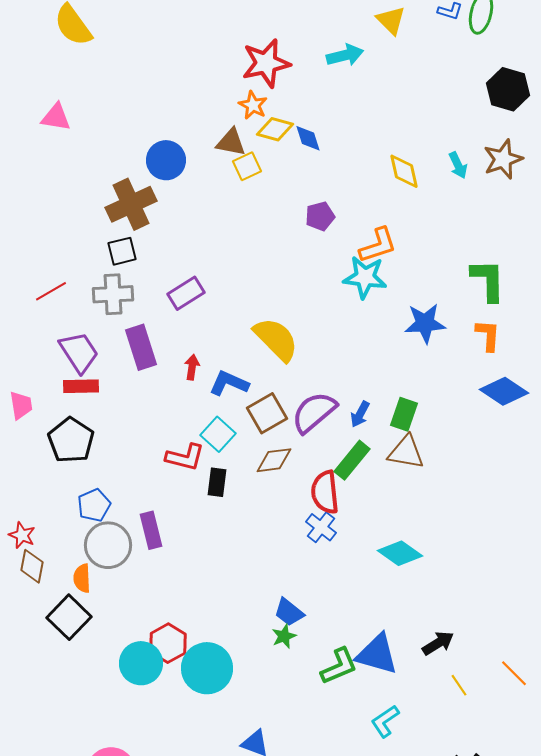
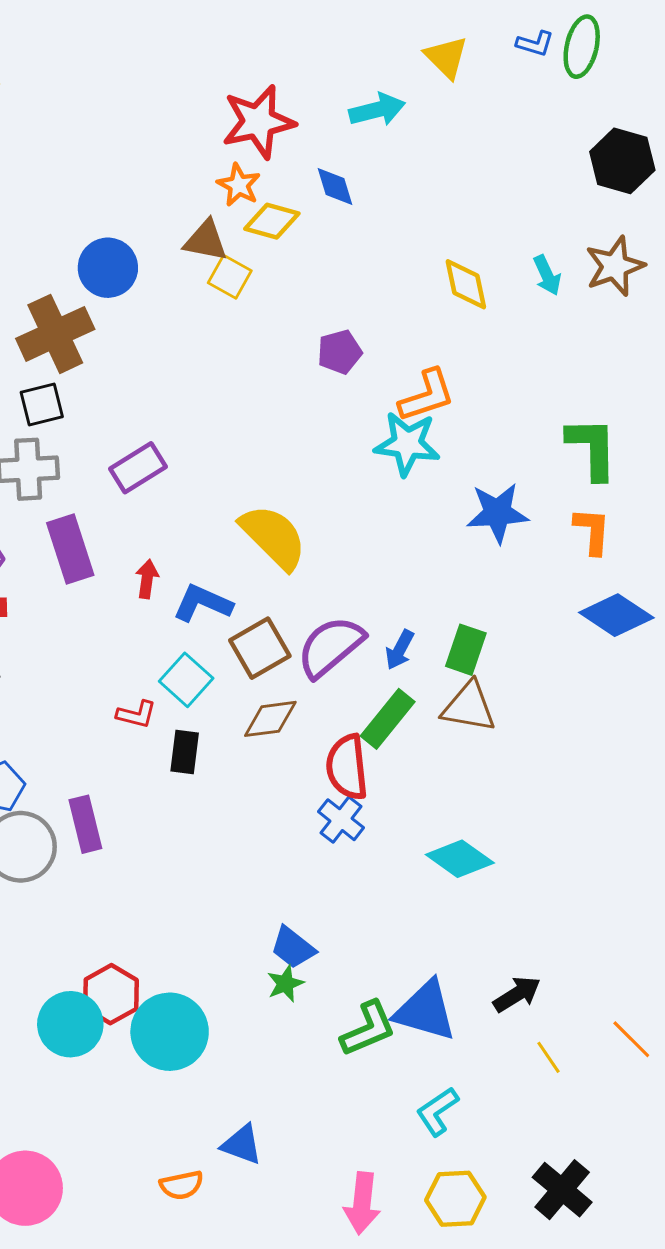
blue diamond: (308, 138) -> (335, 186), moved
yellow square: (247, 166) -> (230, 277), turned -36
red L-shape: (185, 457) -> (136, 714), size x0.7

